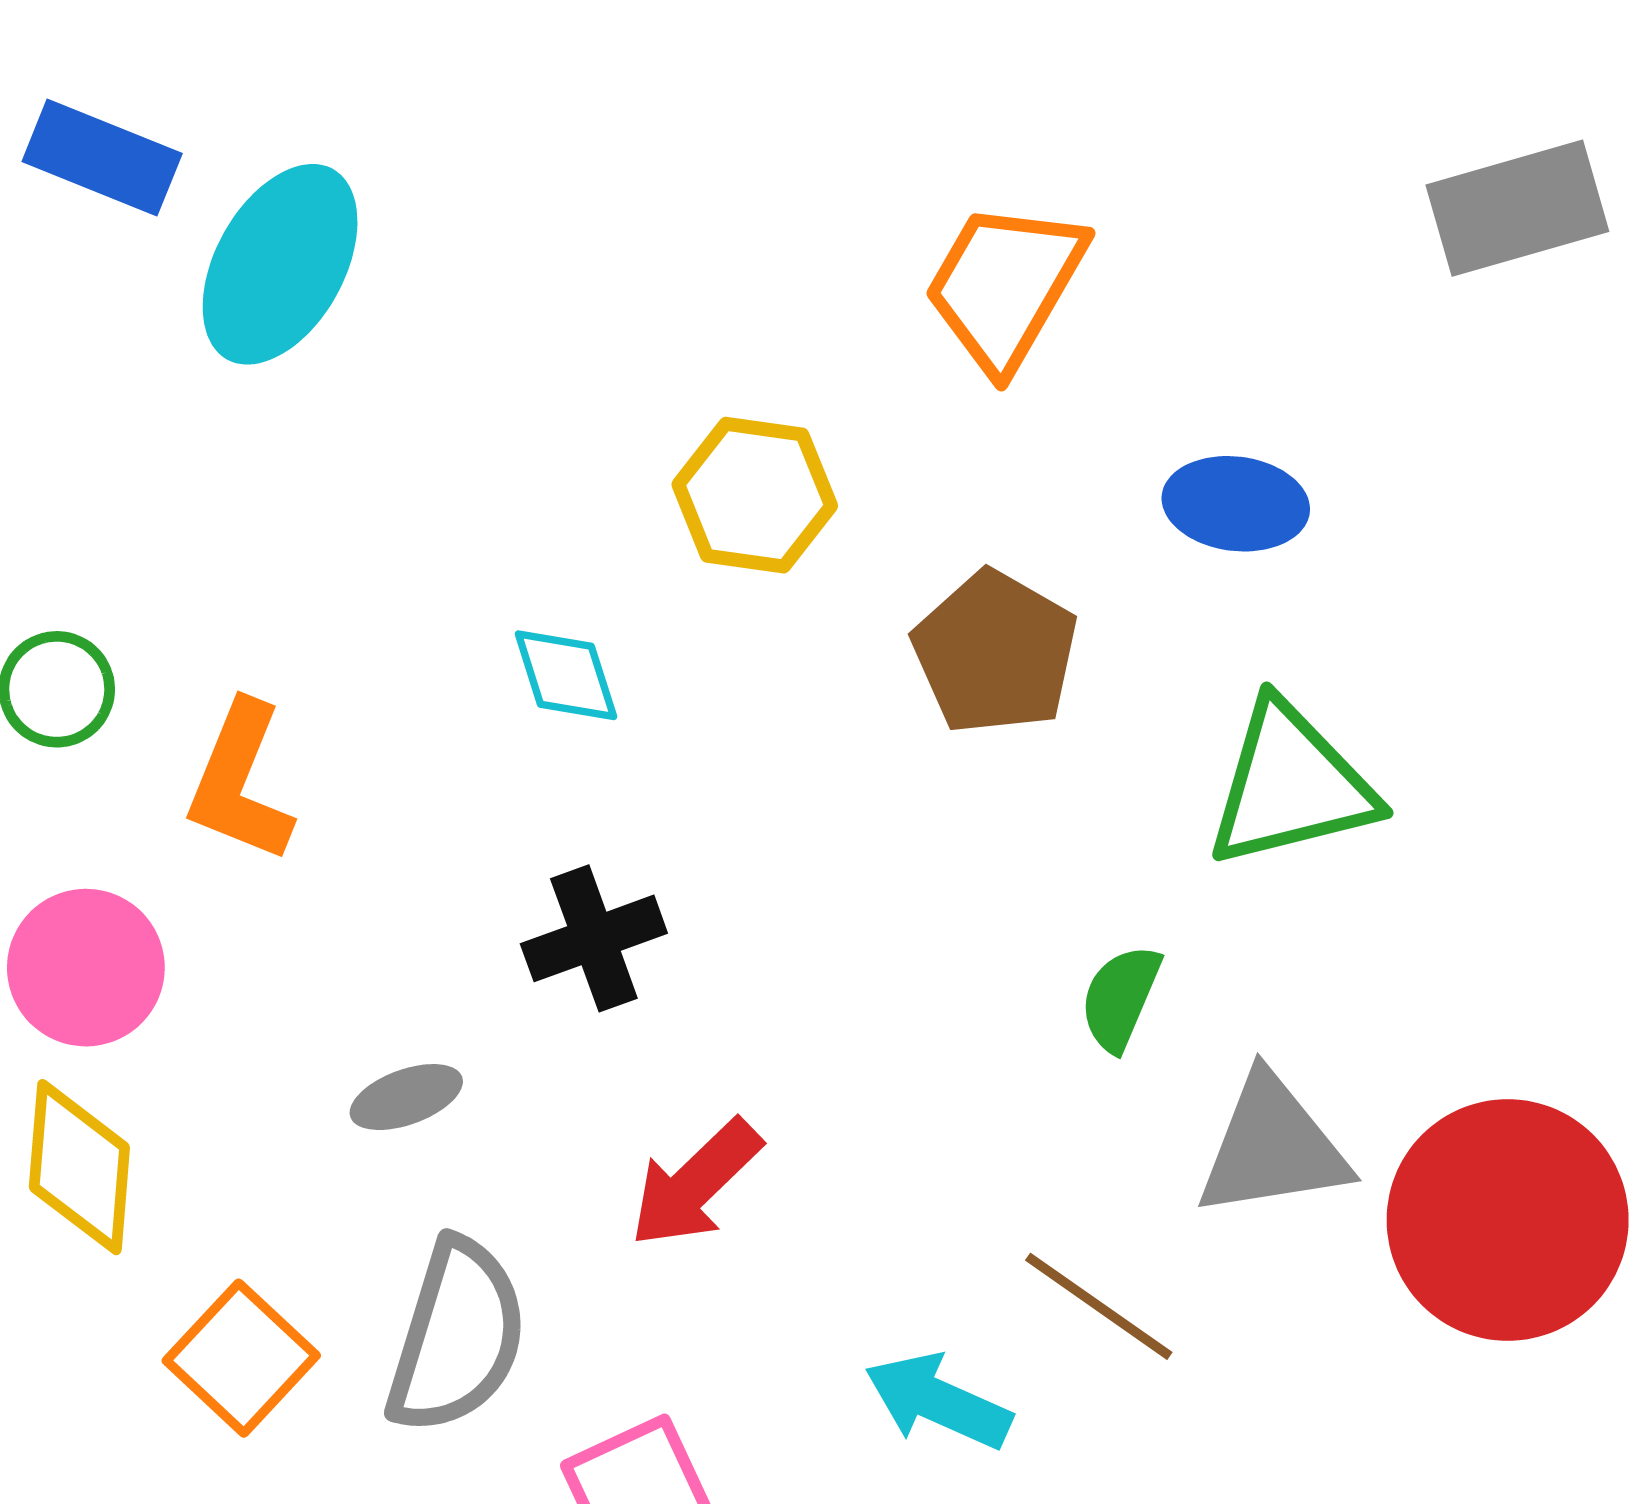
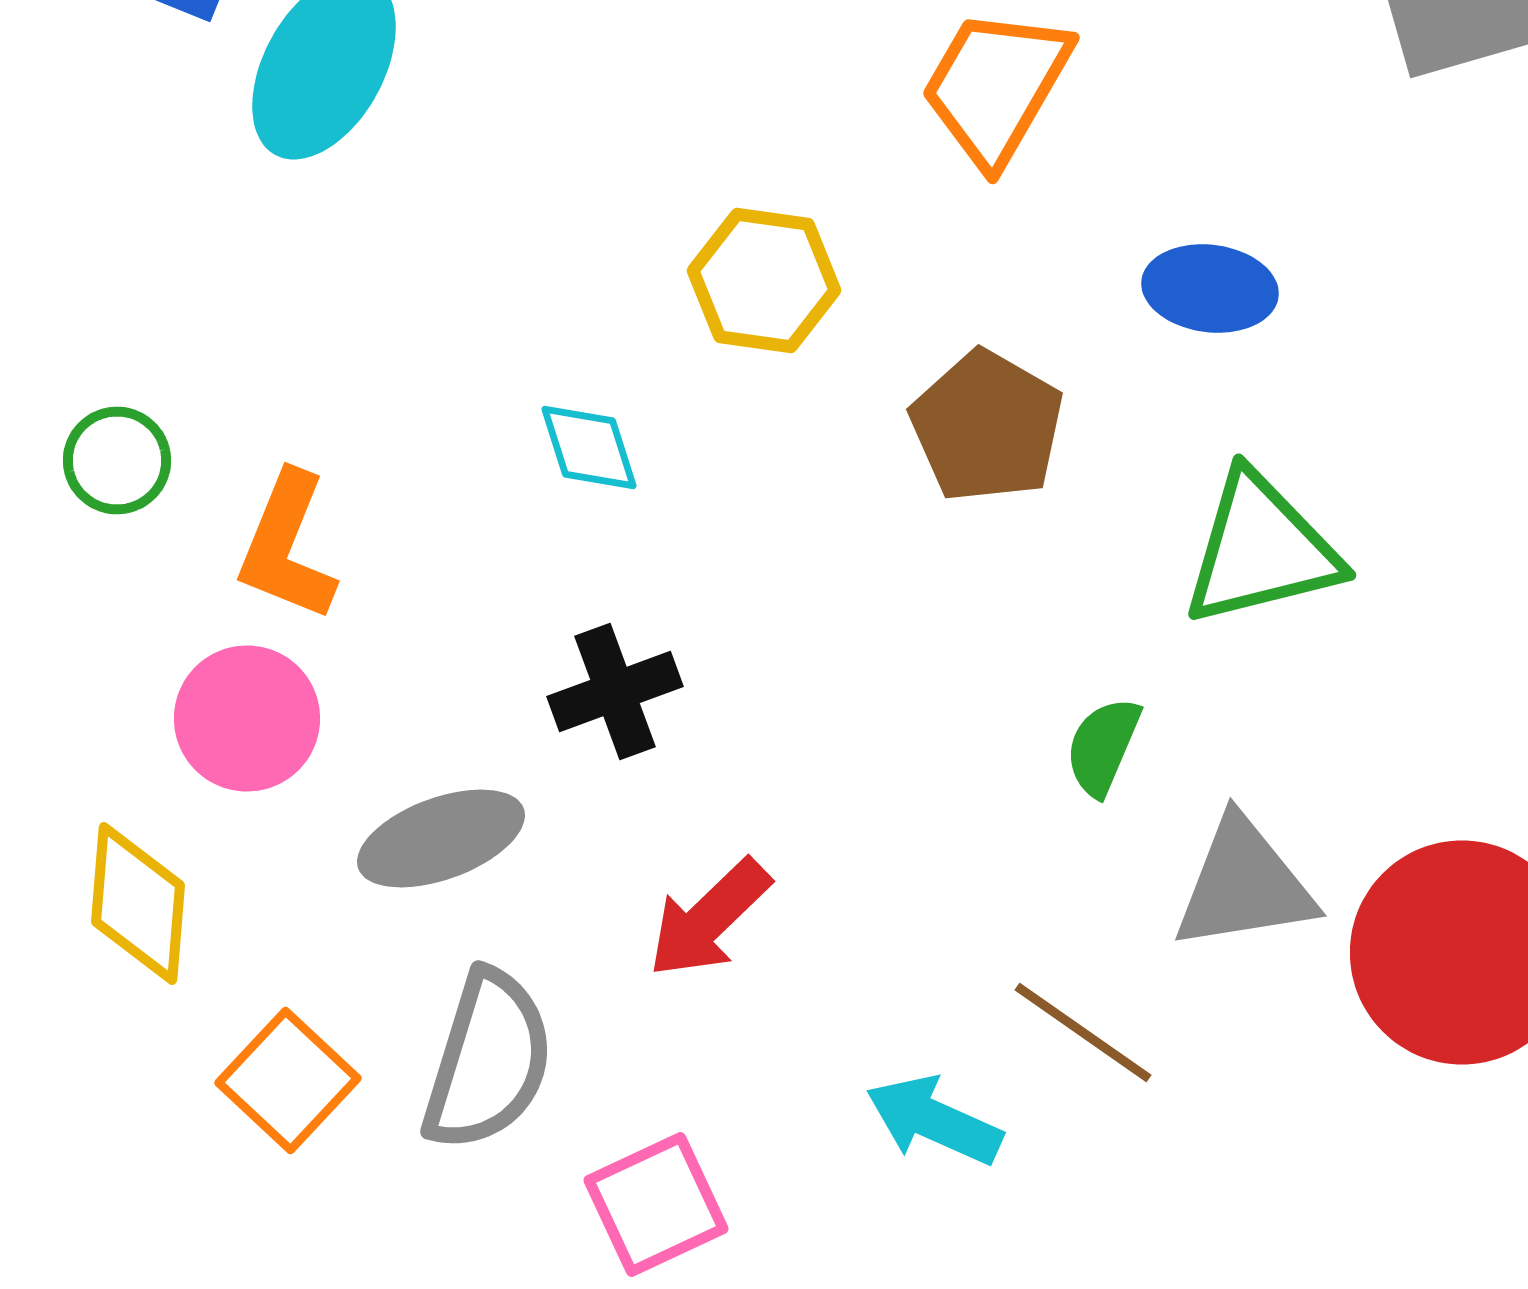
pink circle: (86, 968) -> (247, 718), moved
gray ellipse: (406, 1097) -> (441, 838), size x1.6

